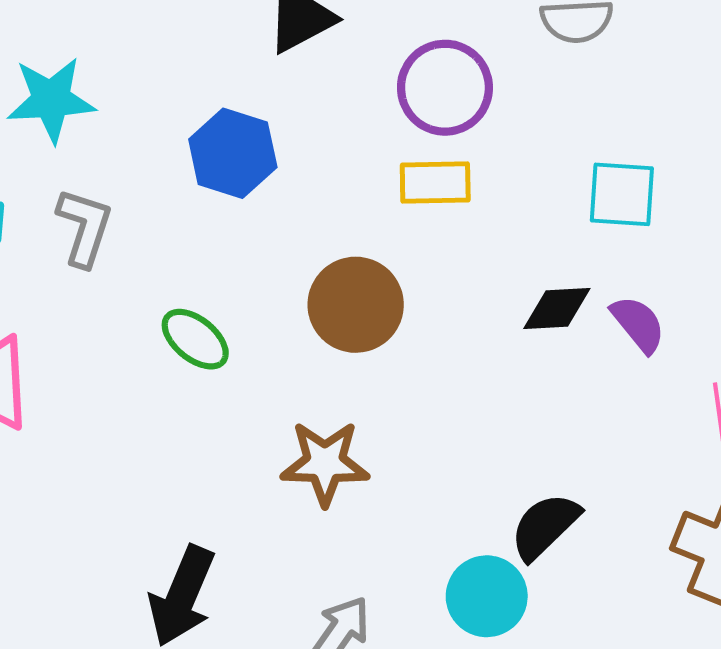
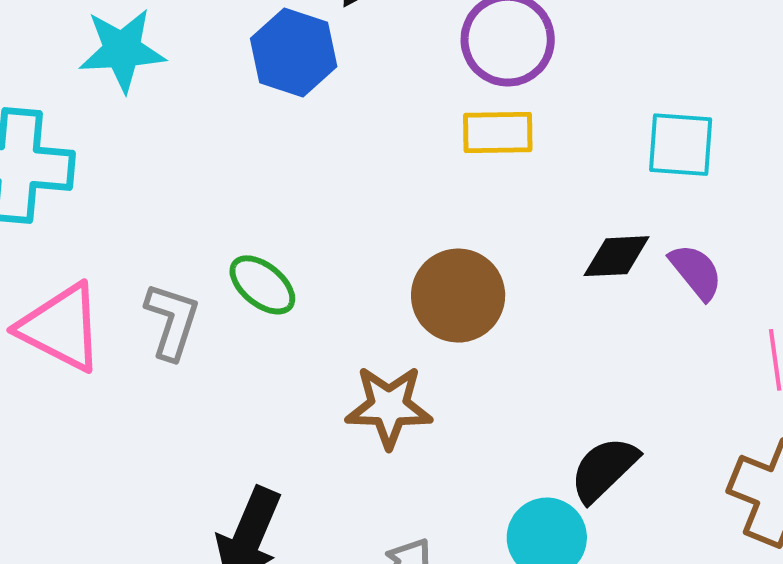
blue hexagon: (233, 153) -> (294, 52), moved
gray L-shape: (84, 227) -> (172, 321), moved
brown circle: (356, 305) -> (458, 296), moved

